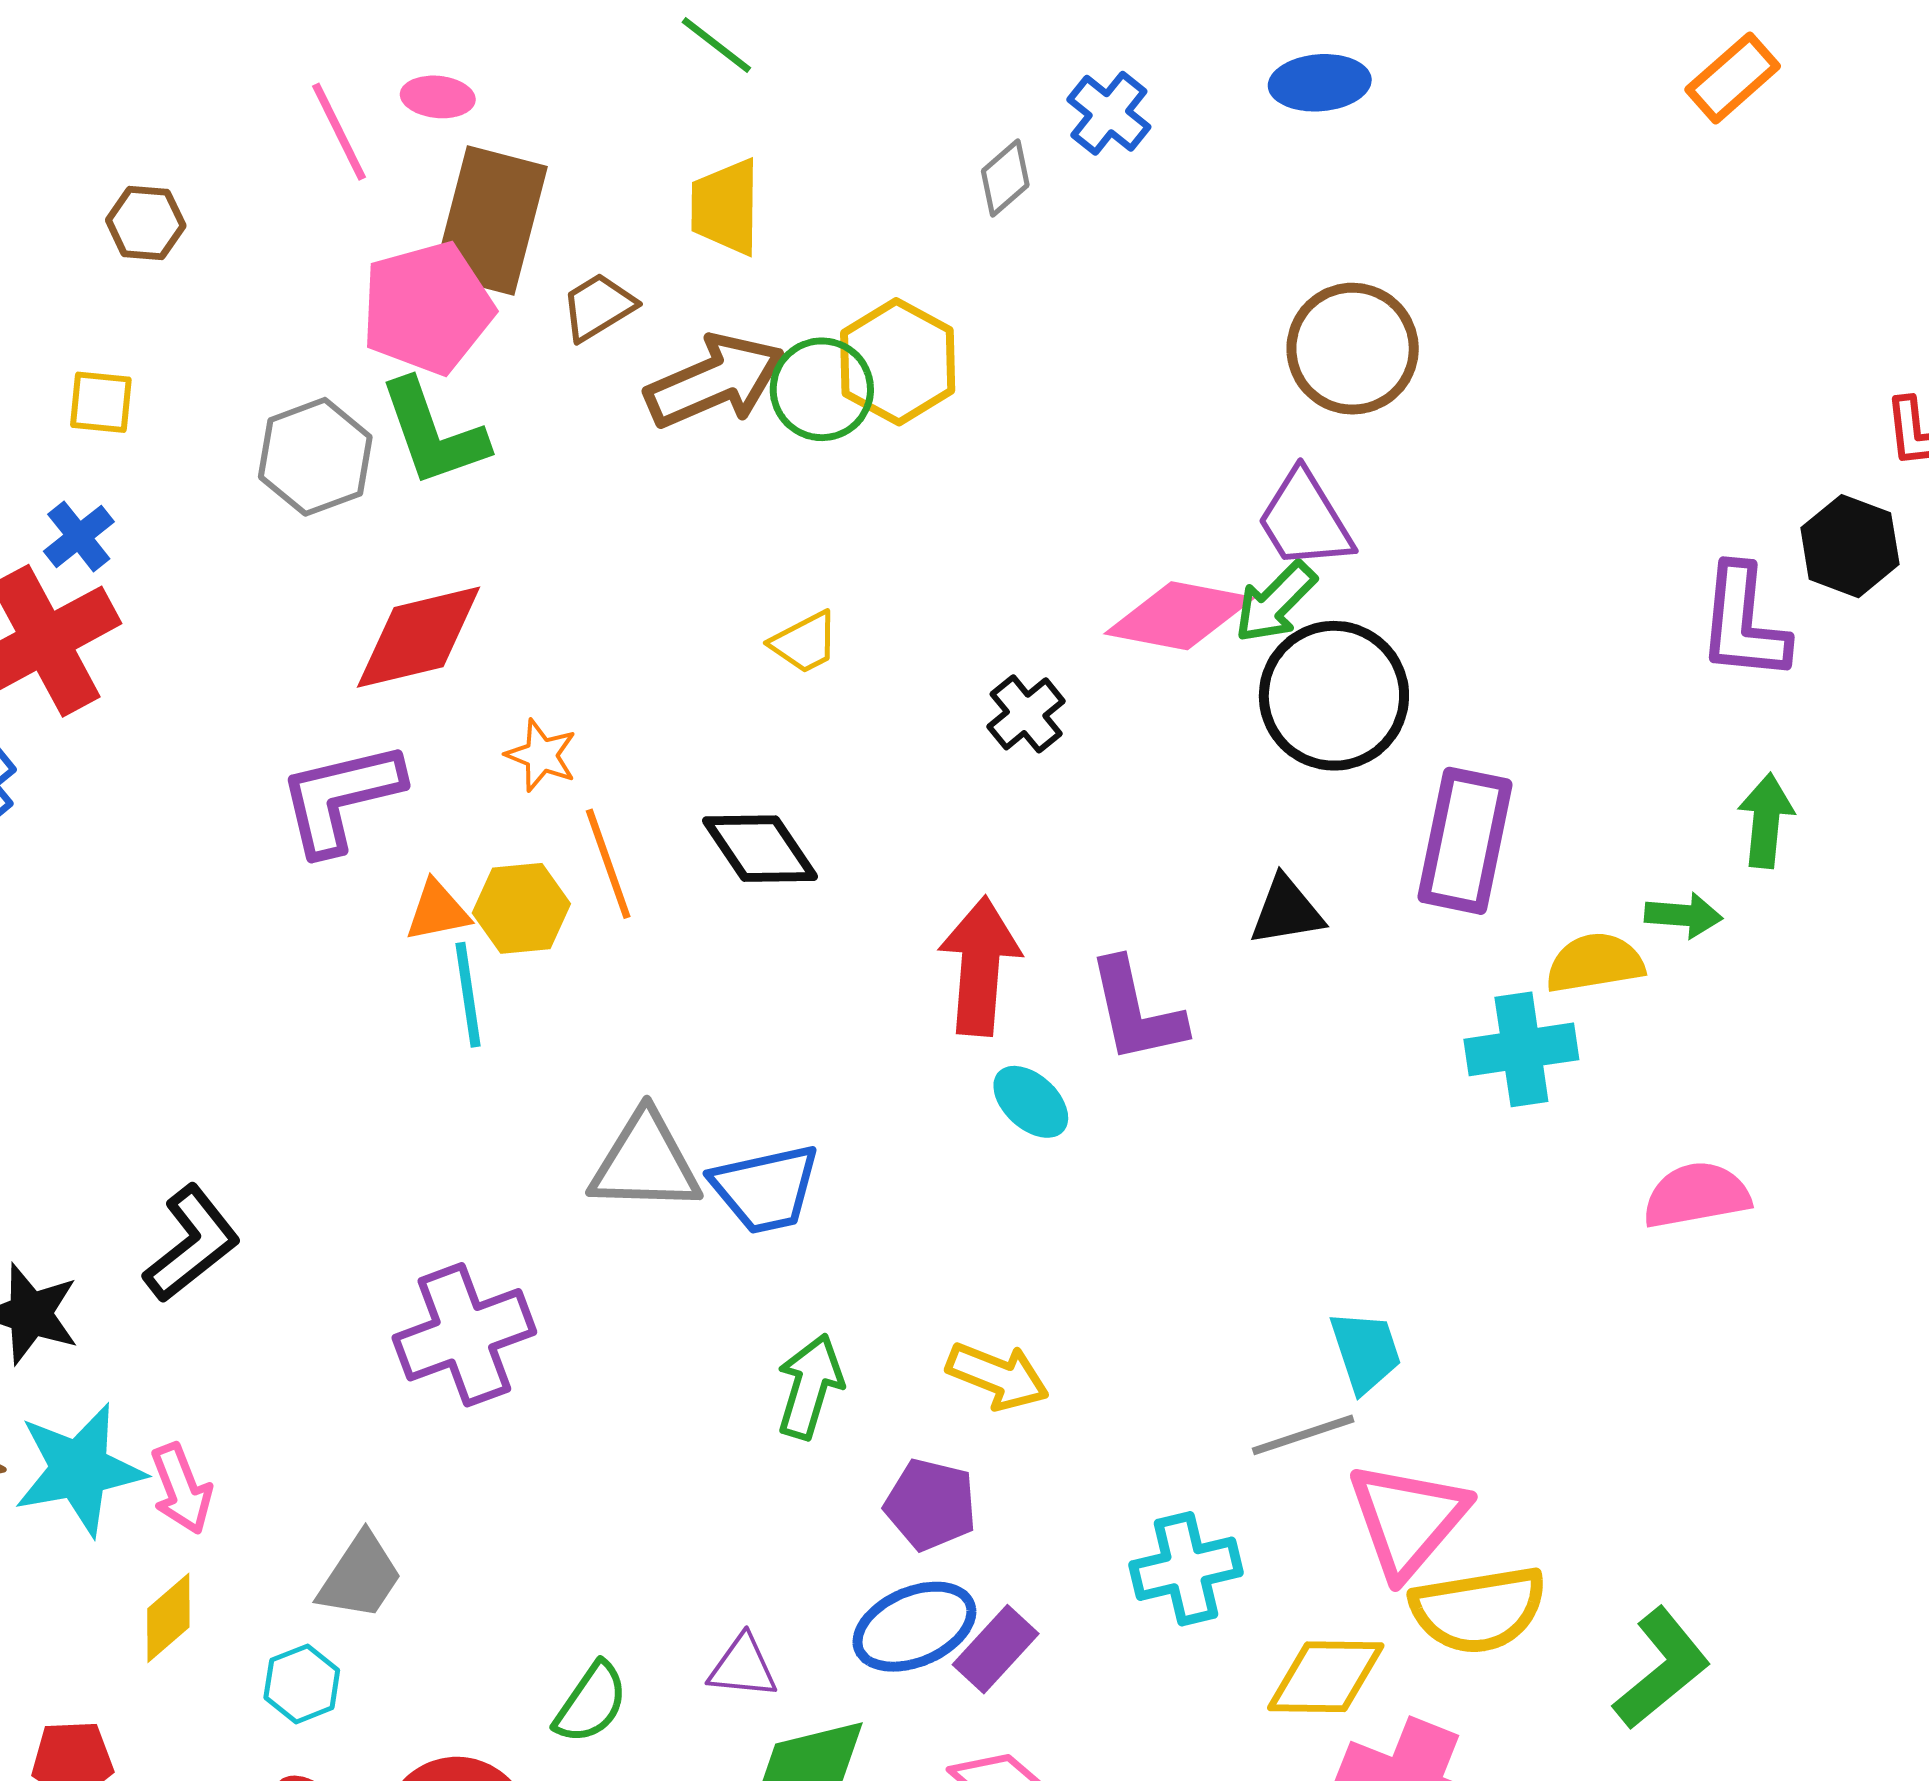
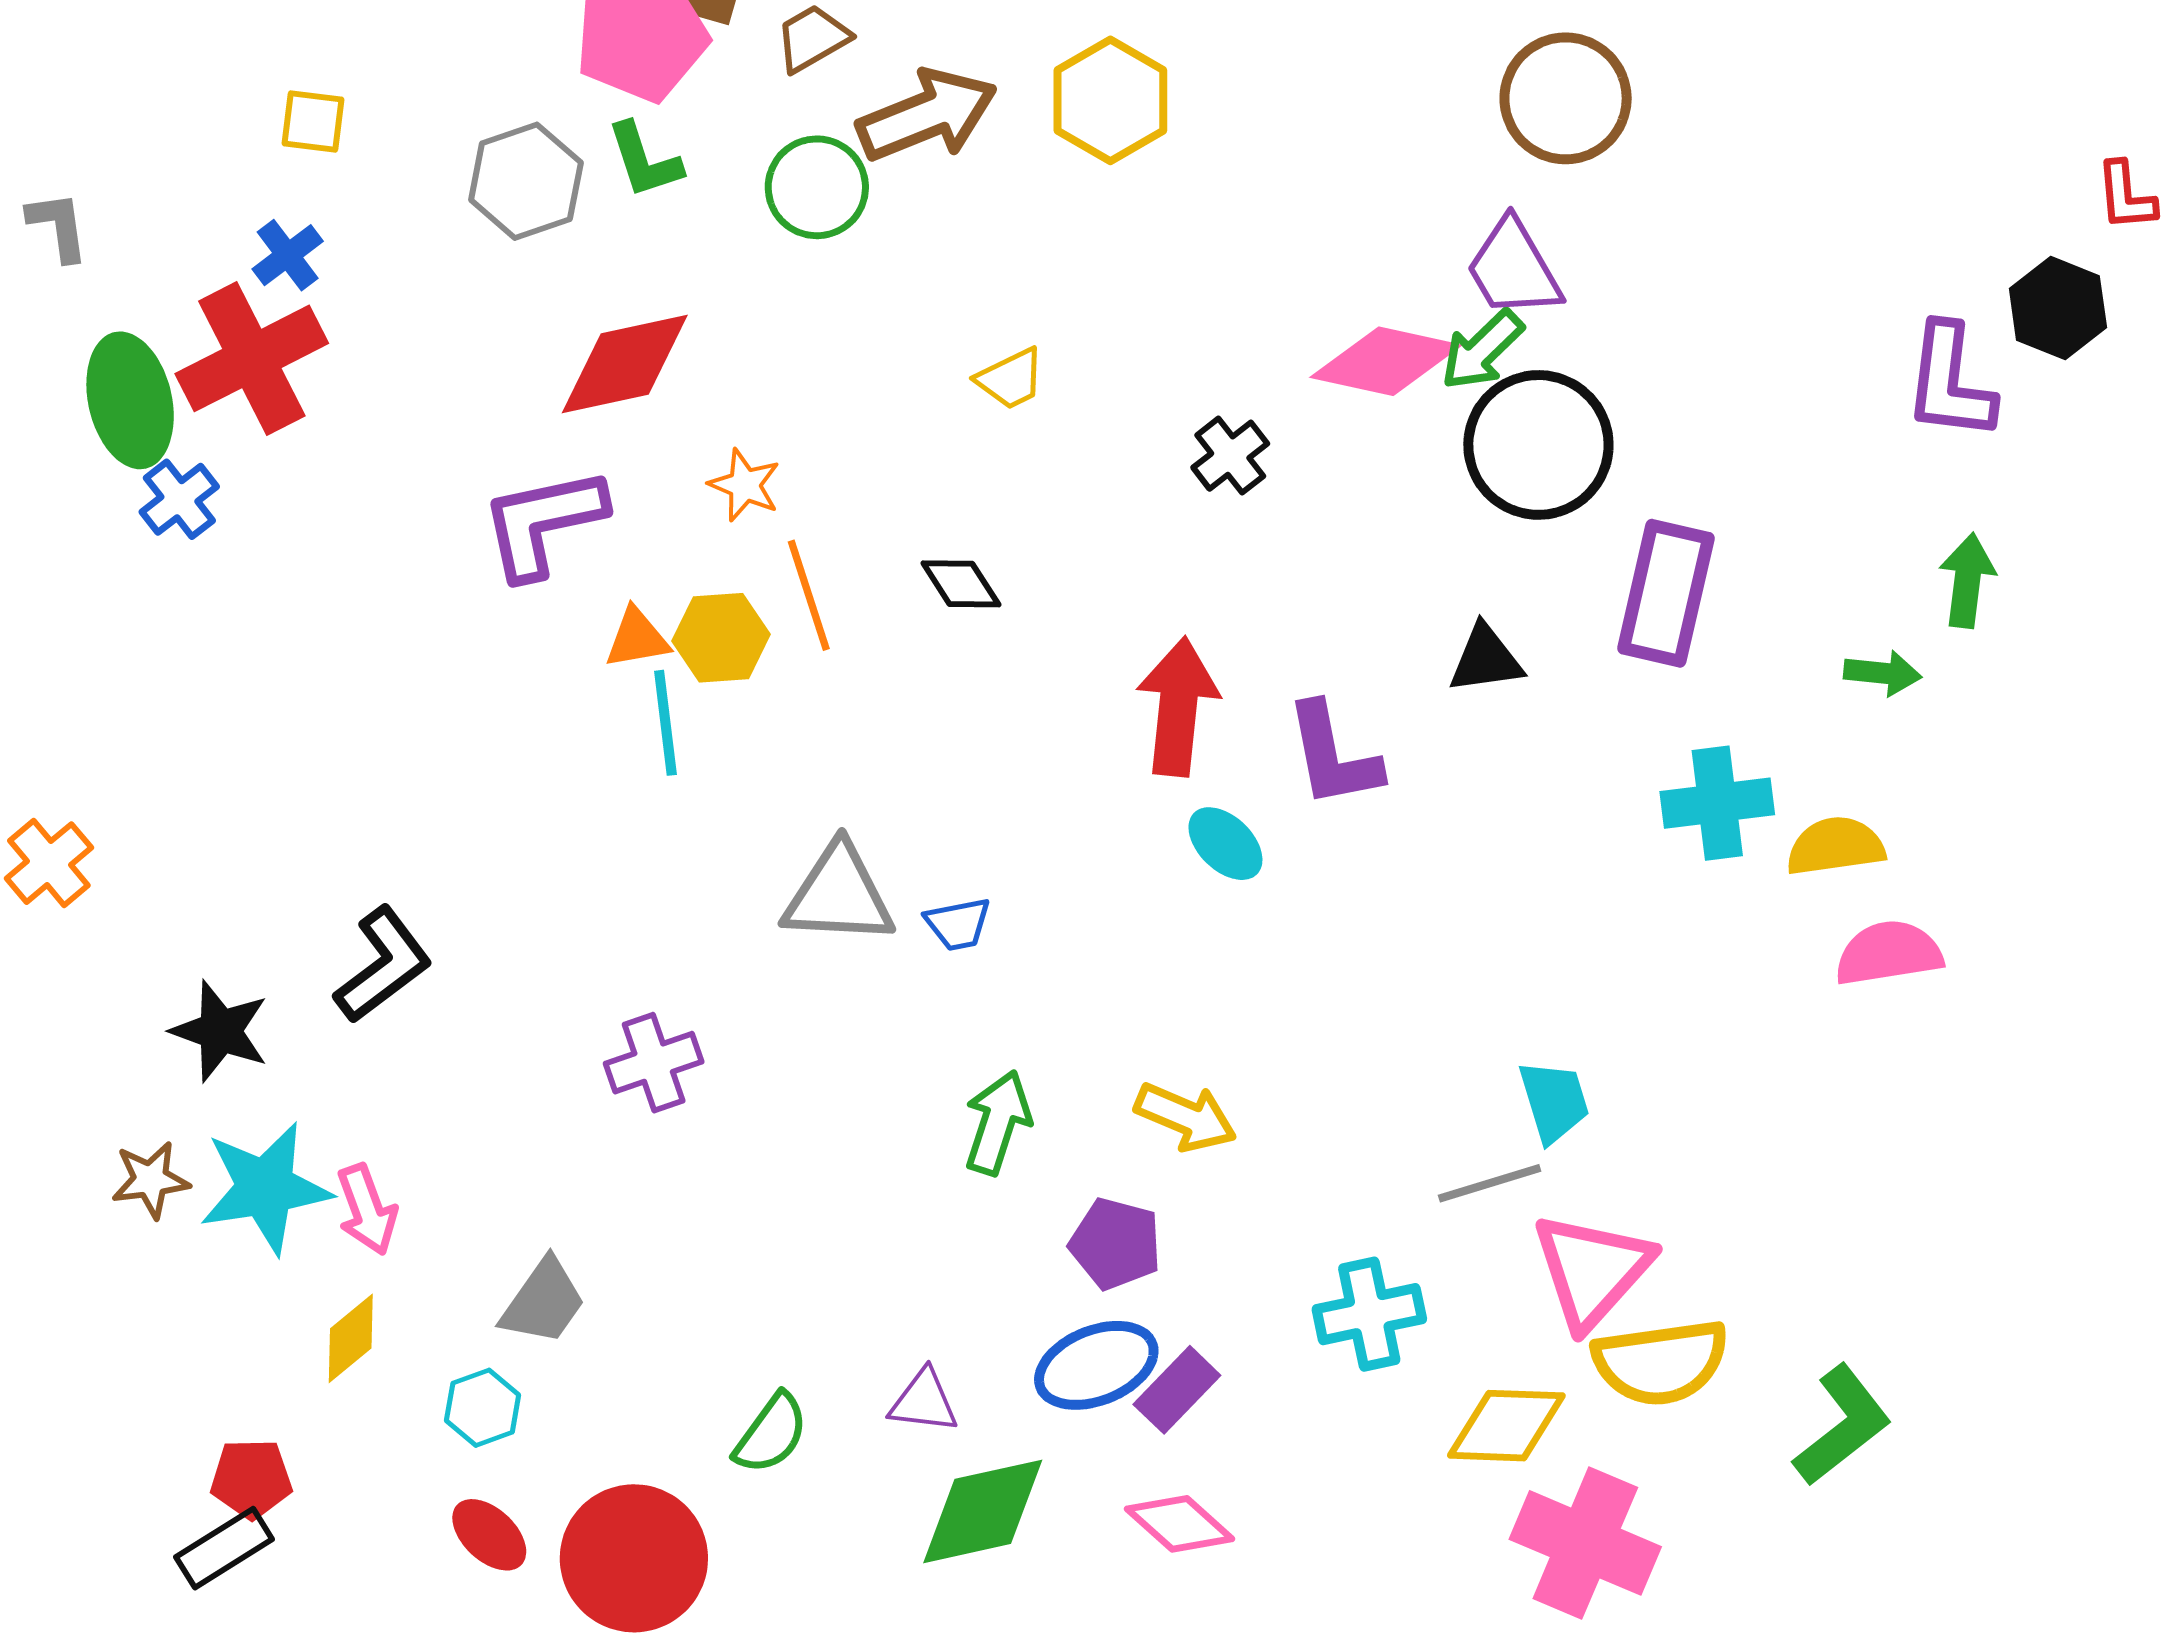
green circle: (822, 389) -> (817, 187), moved
green L-shape: (433, 433) -> (644, 160), size x0.7
black diamond: (760, 849) -> (961, 584), size x0.7
yellow semicircle: (1595, 963) -> (1836, 846), moved
blue trapezoid: (765, 1189) -> (958, 924), size x0.6
purple cross: (464, 1335) -> (654, 1063), size x0.7

